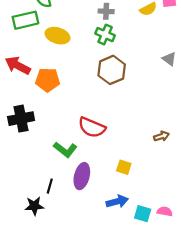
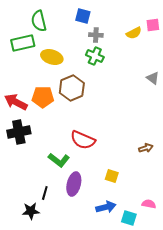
red arrow: (18, 65) -> (16, 102), moved
brown hexagon: (112, 70) -> (72, 88), moved
pink semicircle: (165, 211) -> (149, 204), moved

